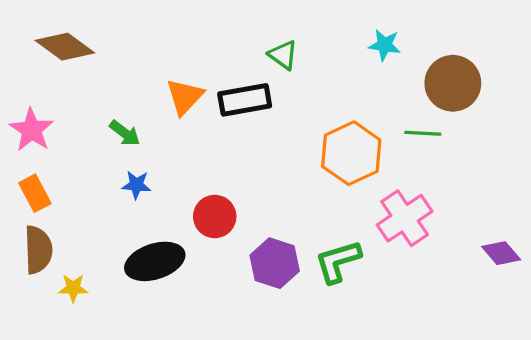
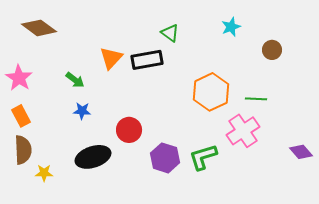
cyan star: (385, 45) -> (231, 27), turned -30
brown circle: (453, 83) -> (272, 50), size x0.6
green line: (423, 133) -> (256, 99), moved

